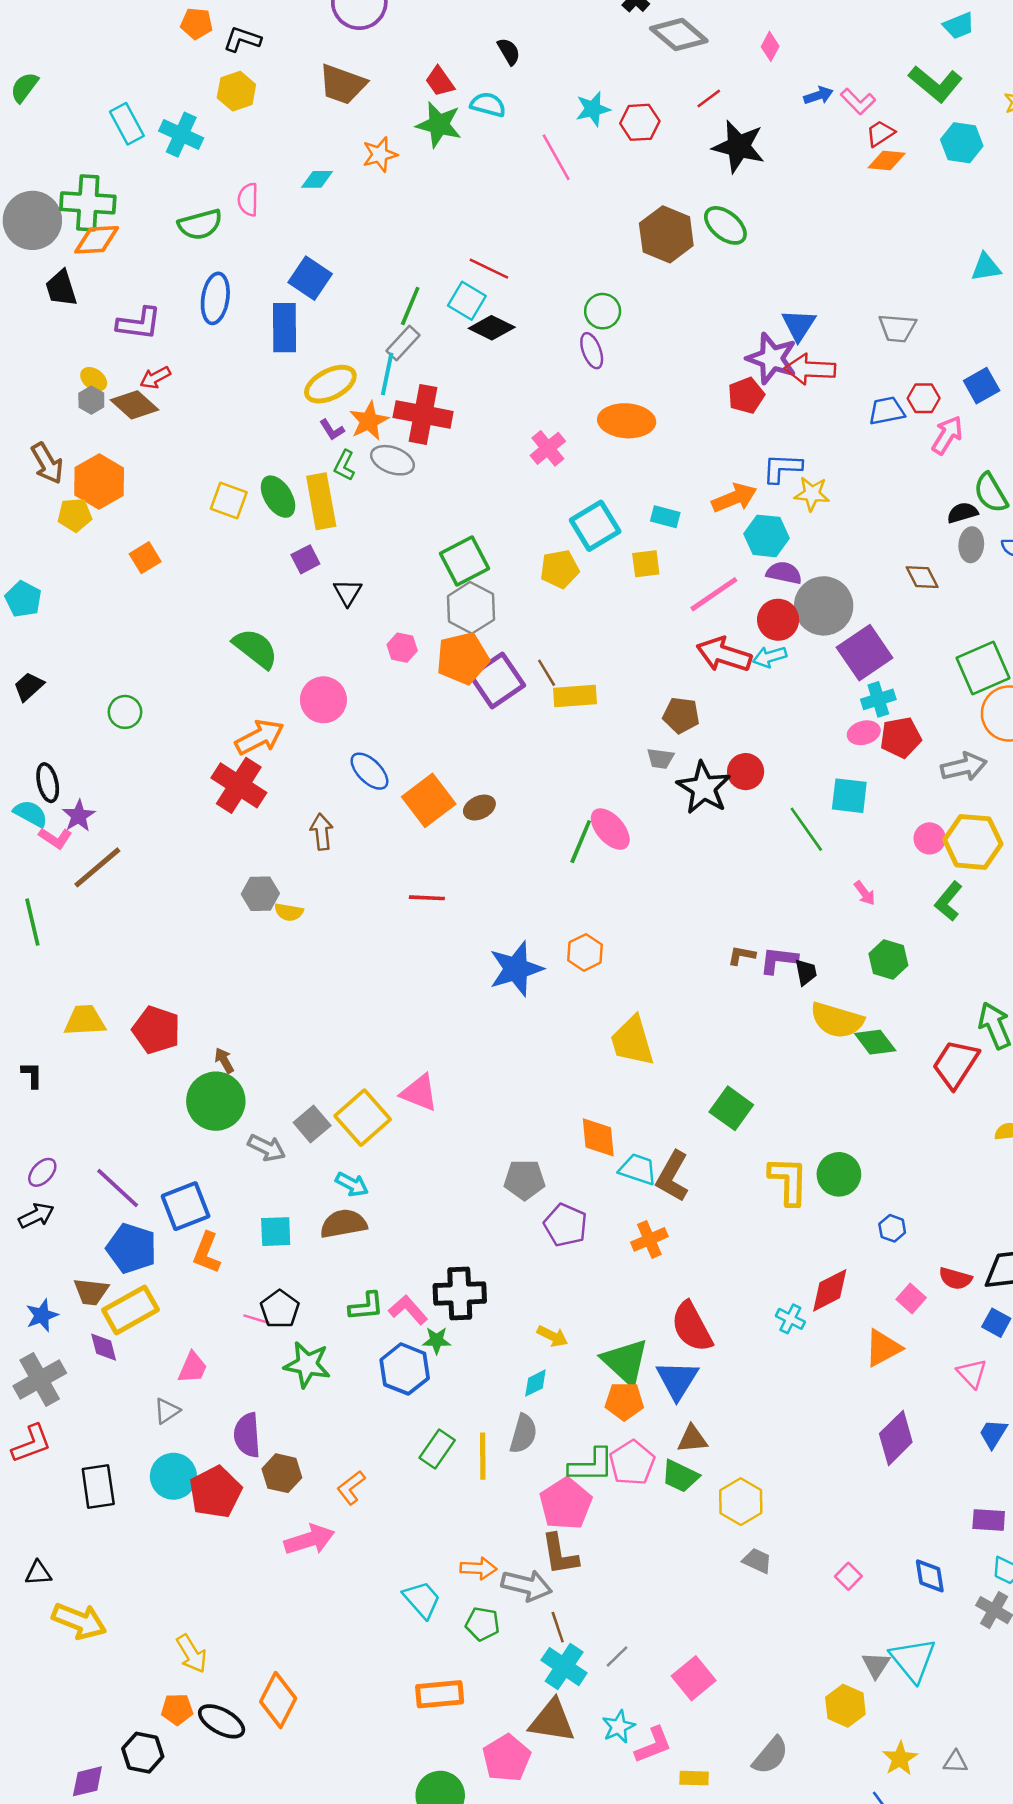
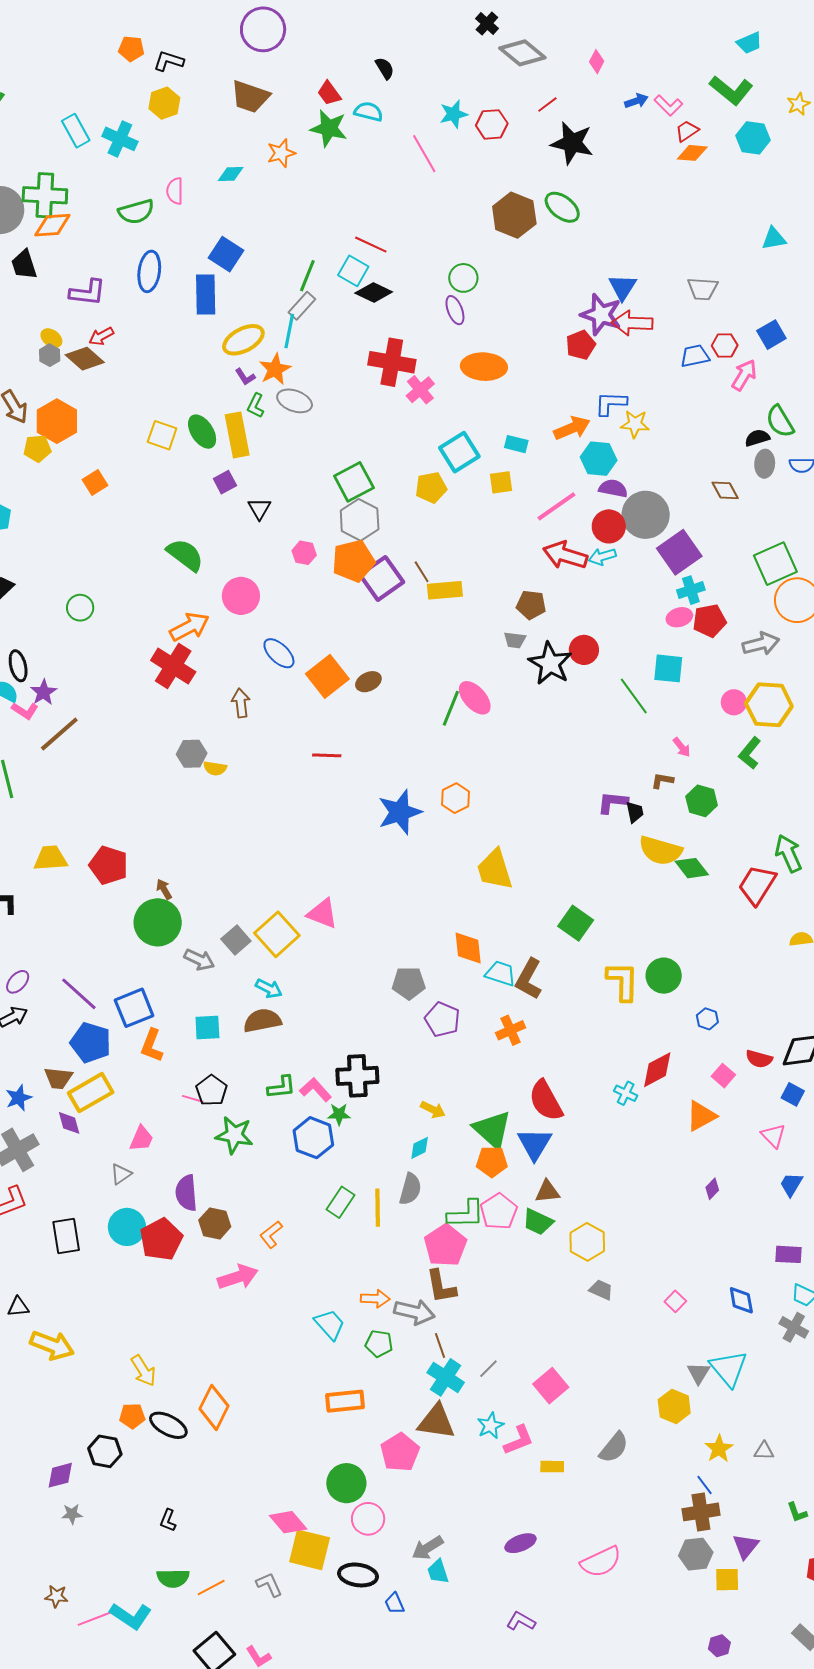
red cross: (423, 414) -> (392, 362), moved
brown L-shape: (742, 955) -> (662, 781), moved
purple diamond: (896, 1438) -> (712, 1189), size x0.5

